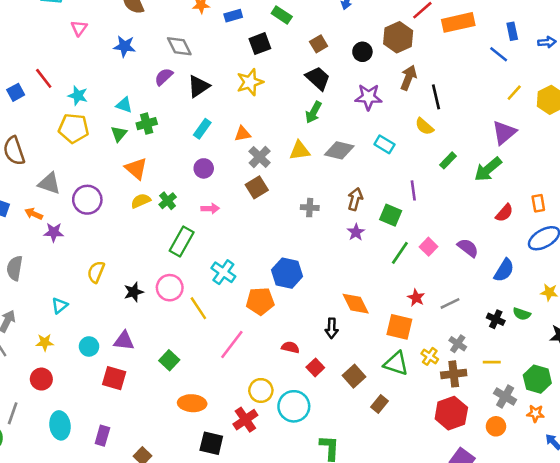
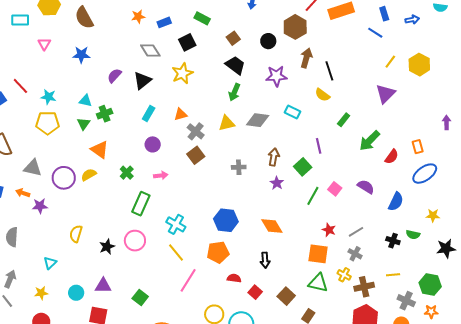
gray diamond: (179, 46) -> (150, 50), moved
green arrow: (488, 169) -> (370, 141), moved
yellow semicircle: (141, 201) -> (89, 175), moved
green square: (391, 215) -> (303, 167), turned 30
orange pentagon: (260, 301) -> (218, 252), moved
orange diamond: (356, 304) -> (272, 226), moved
yellow line: (198, 308) -> (176, 252), moved
gray cross: (458, 344) -> (355, 254), moved

